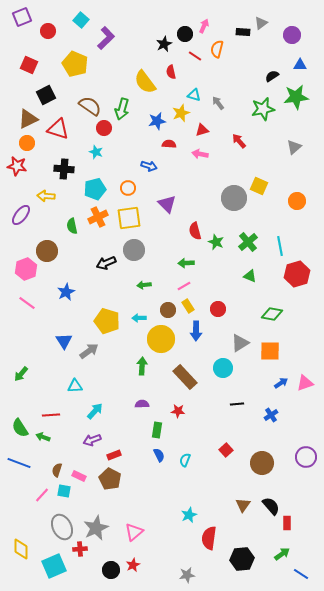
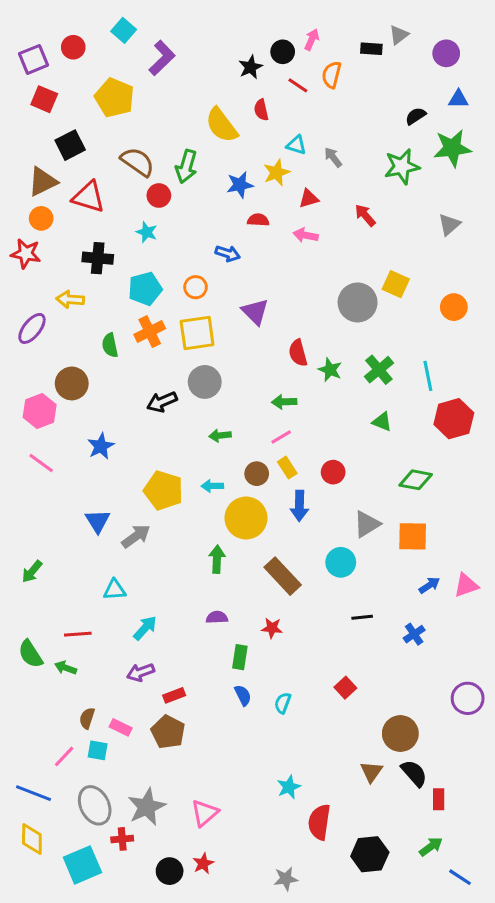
purple square: (22, 17) -> (34, 59), moved
blue line: (19, 463) -> (34, 793), moved
brown circle: (262, 463) -> (400, 734), moved

